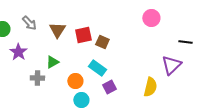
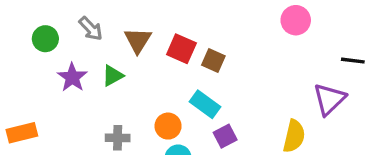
red square: (83, 35) -> (181, 49), turned 36
green triangle: (52, 62) -> (113, 76), moved
gray cross: (37, 78) -> (118, 138), moved

